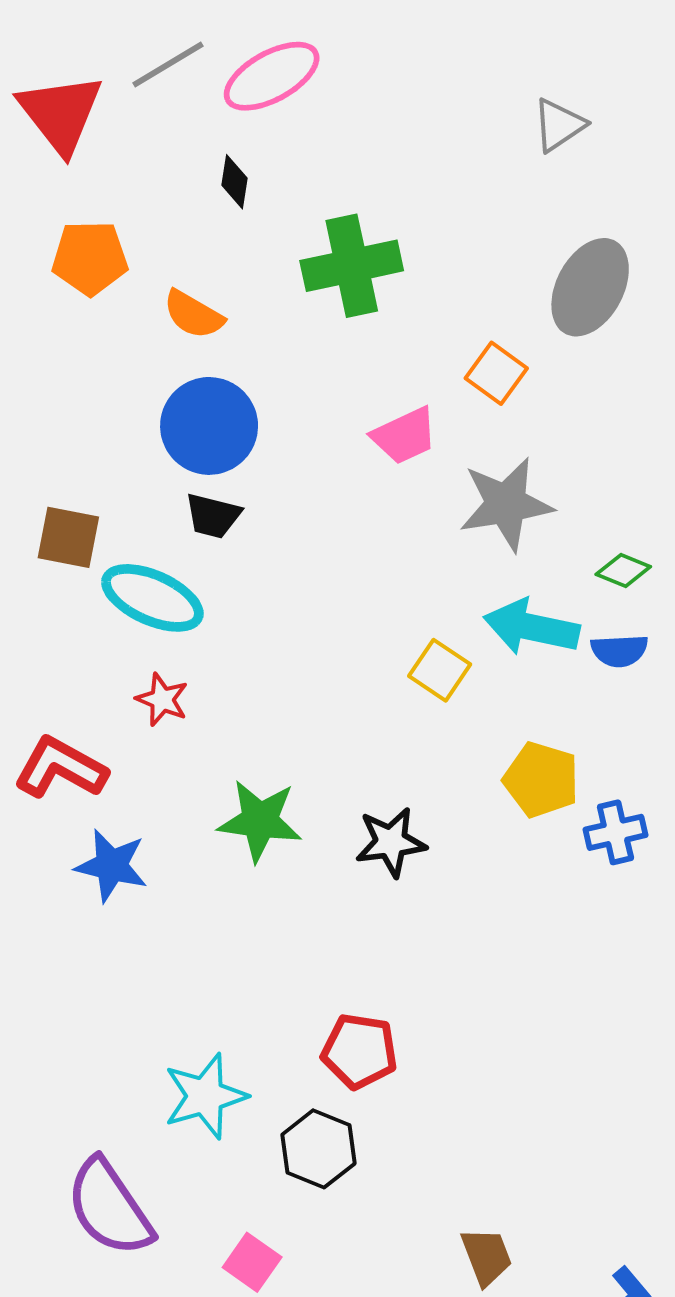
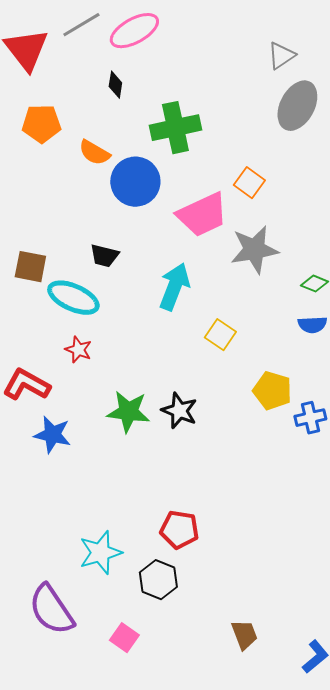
gray ellipse: (590, 287) -> (297, 106), moved
blue circle: (209, 426) -> (135, 182), moved
pink trapezoid: (404, 436) -> (202, 215), size x1.5
cyan arrow: (531, 627) -> (174, 287), moved, turned 99
black star: (391, 842) -> (179, 411), moved, turned 30

